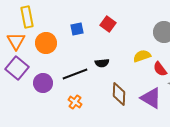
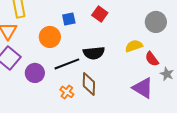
orange circle: (46, 43) -> (50, 37), moved
black semicircle: (102, 63) -> (94, 53), size x1.5
brown diamond: (119, 94) -> (89, 84), moved

